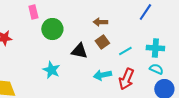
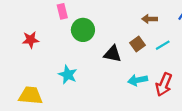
brown arrow: (100, 22) -> (150, 19), moved
cyan line: (125, 51) -> (163, 45), moved
cyan star: (51, 70) -> (68, 75), moved

